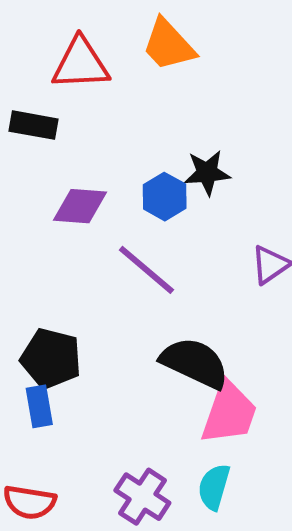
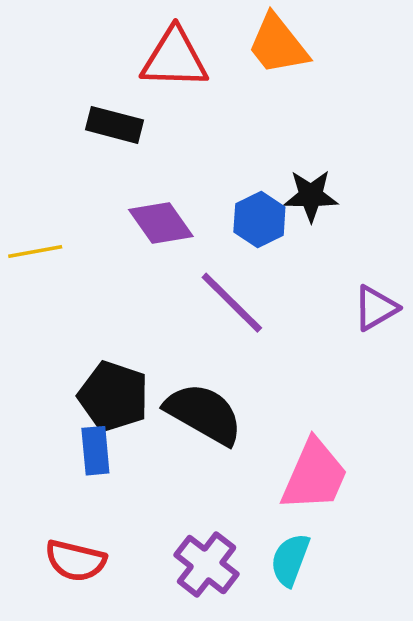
purple diamond: (80, 206) -> (161, 223), turned 46
black semicircle: (195, 363) -> (204, 414), moved

